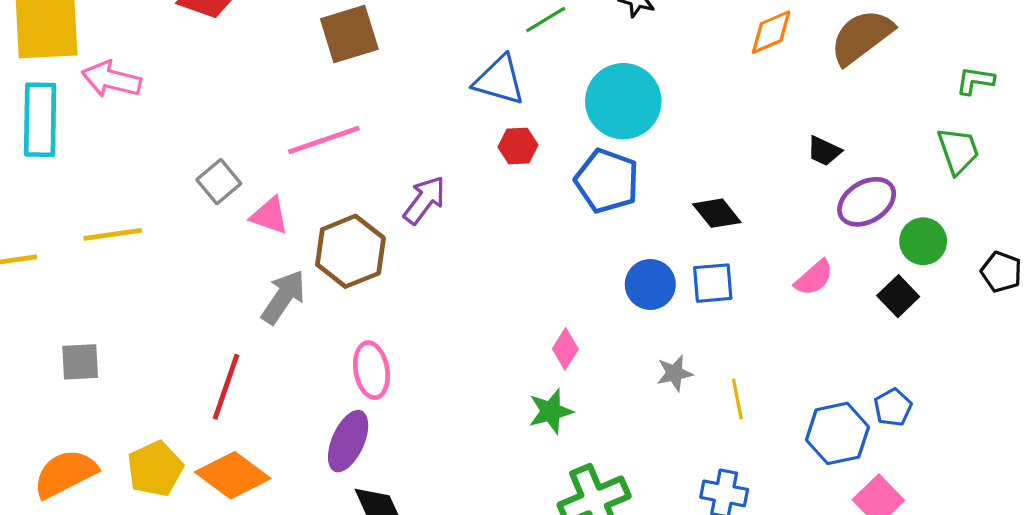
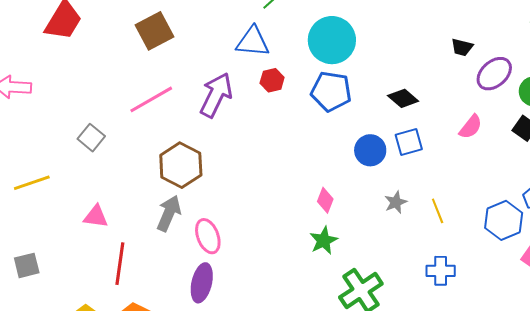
purple arrow: (424, 200) -> (216, 95), moved, size x1.4
pink triangle: (270, 216) -> (96, 216), moved
gray arrow: (283, 297) -> (169, 213), moved

